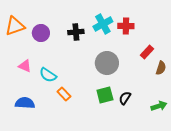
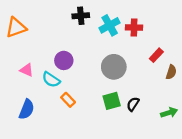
black cross: (76, 32) -> (81, 16), moved
purple circle: (41, 33) -> (64, 60), moved
blue semicircle: (25, 103) -> (27, 109), turned 108

